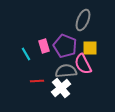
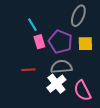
cyan line: (26, 54) -> (32, 25), moved
pink semicircle: (83, 64) -> (82, 91), moved
red line: (37, 81) -> (28, 70), moved

